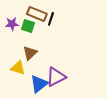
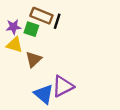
yellow triangle: (18, 68) -> (15, 45), moved
blue triangle: (39, 84) -> (44, 94), turned -42

